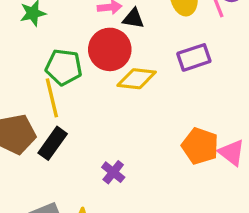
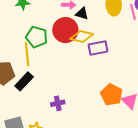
purple rectangle: (194, 57) -> (98, 48), moved
yellow diamond: (137, 79) -> (82, 37), moved
purple cross: (113, 172) -> (58, 103), turned 32

